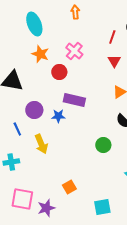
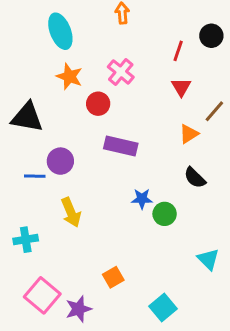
blue star: (58, 116) -> (142, 199), moved
blue line: (17, 129) -> (35, 176), moved, turned -64
pink square: (22, 199) -> (42, 295), turned 30
cyan square: (102, 207) -> (163, 307), turned -30

